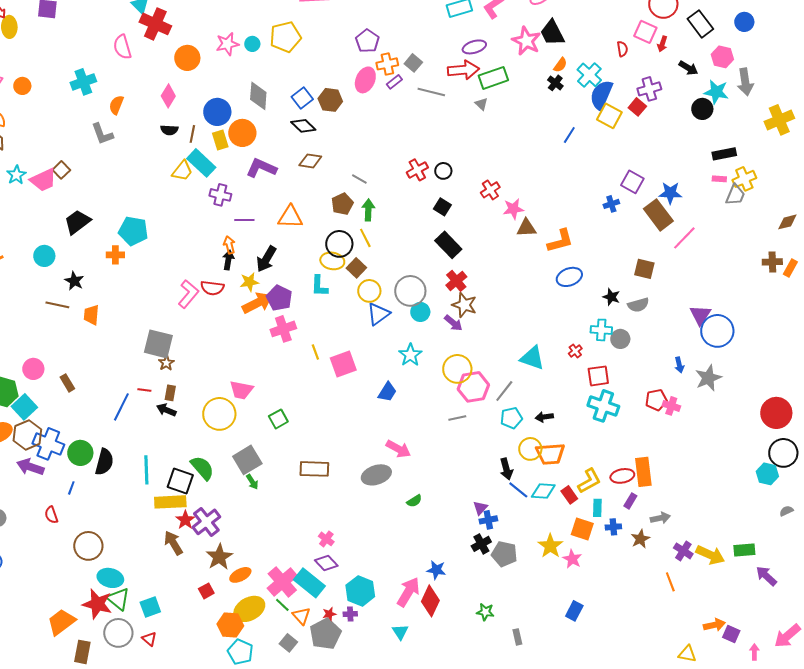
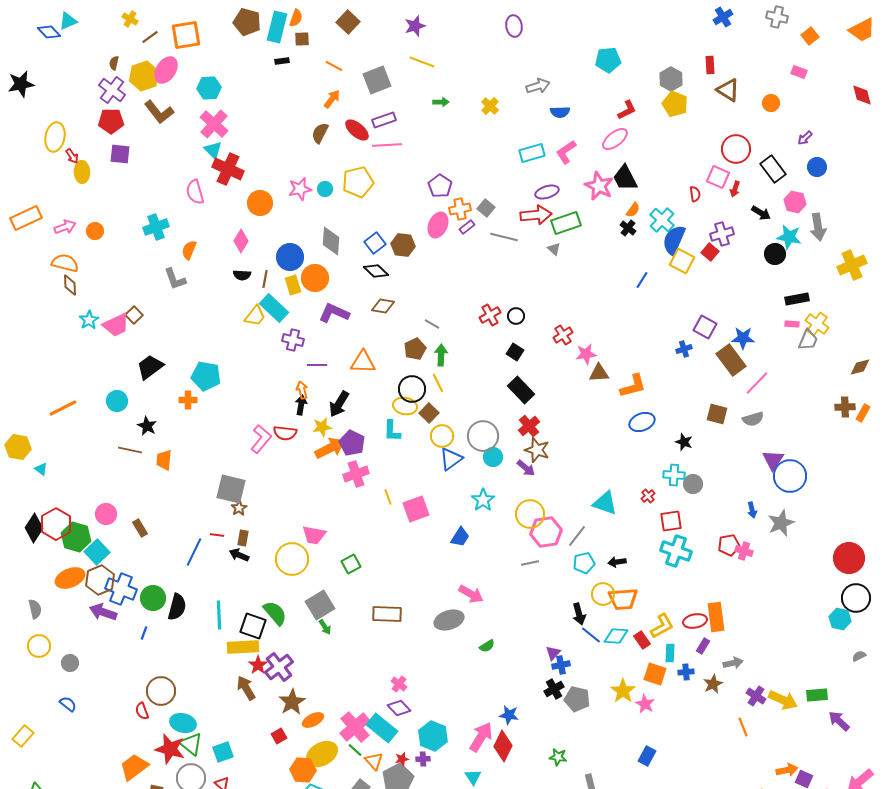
yellow cross: (744, 179) -> (817, 324), turned -30
gray semicircle: (638, 305) -> (753, 419), moved
red semicircle: (51, 515) -> (142, 711), moved

